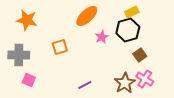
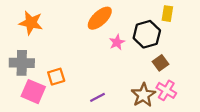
yellow rectangle: (132, 12) -> (167, 14), moved, turned -56
orange square: (60, 47) -> (56, 77), moved
pink square: (29, 80) -> (33, 92), size x1.5

